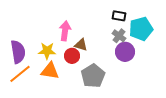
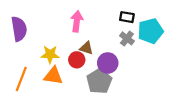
pink arrow: (65, 31) -> (77, 21), moved
purple semicircle: (18, 52) -> (19, 29), moved
purple circle: (125, 52) -> (108, 63), moved
orange line: (20, 74) -> (21, 79), turned -30

